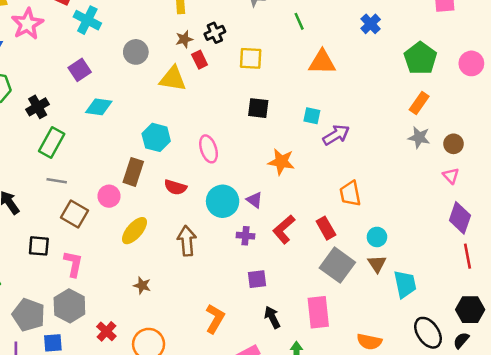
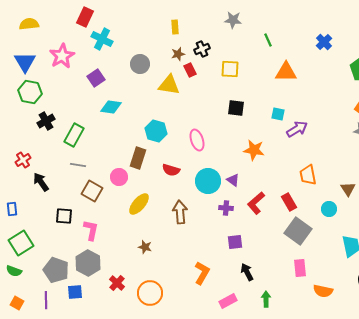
pink star: (27, 24) -> (62, 56), moved
black cross: (38, 107) -> (46, 121), moved
brown triangle: (377, 264) -> (348, 189), moved
pink rectangle: (318, 312) -> (300, 268), moved, size x0.7

